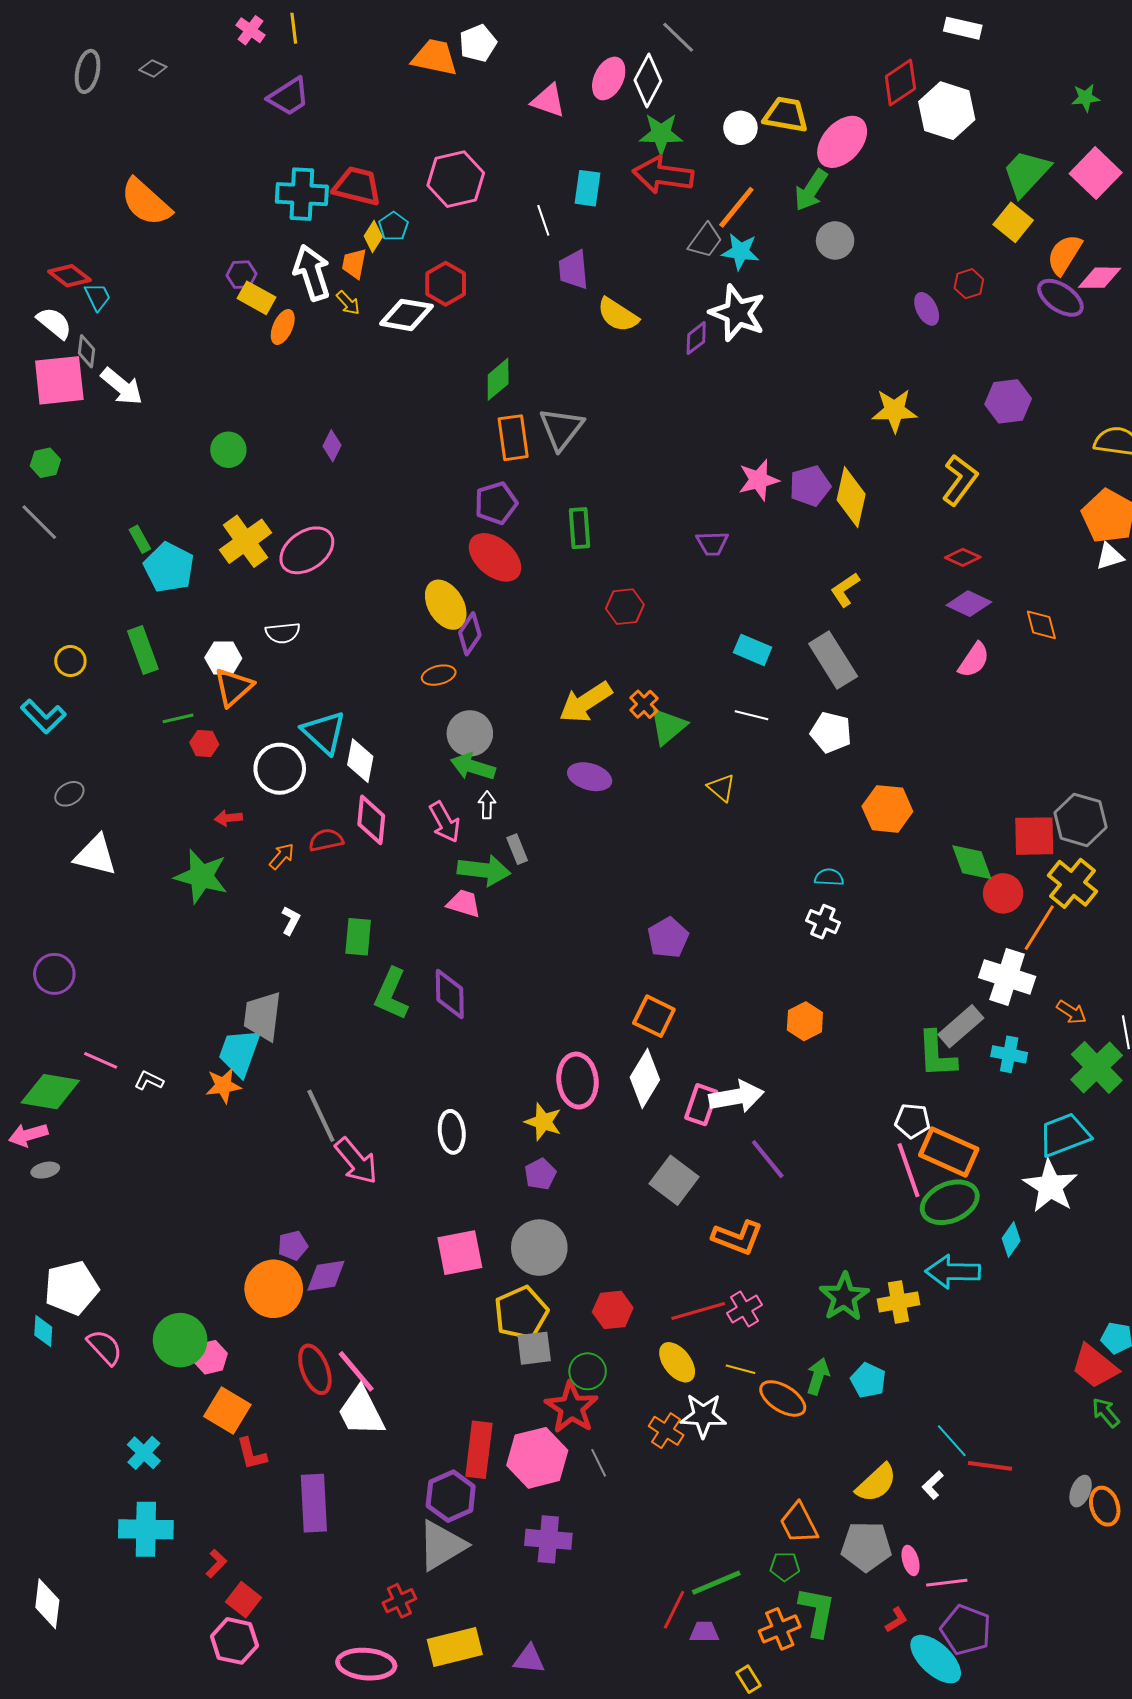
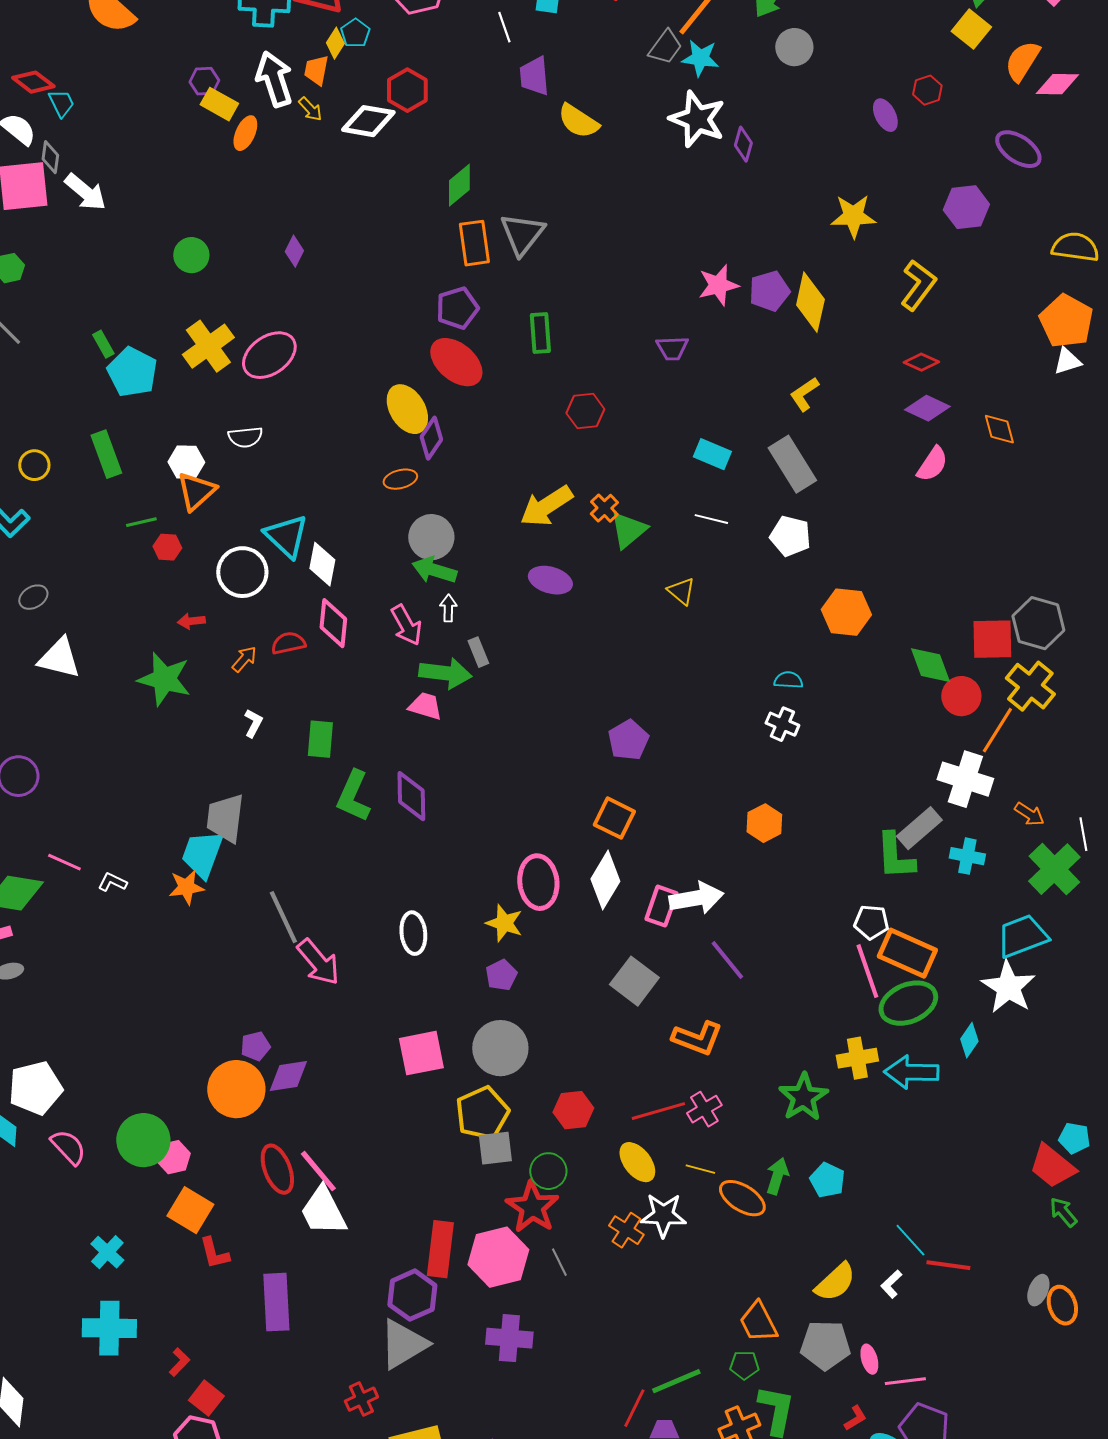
purple ellipse: (1060, 298) -> (1018, 149), moved
purple diamond: (696, 338) -> (743, 144), moved, turned -36
yellow cross: (898, 1302) -> (857, 1058), moved

